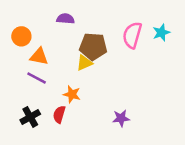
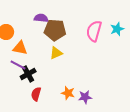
brown pentagon: (93, 46) -> (55, 30), moved
orange star: (72, 94) -> (68, 93), moved
black cross: (30, 117) -> (28, 74), moved

